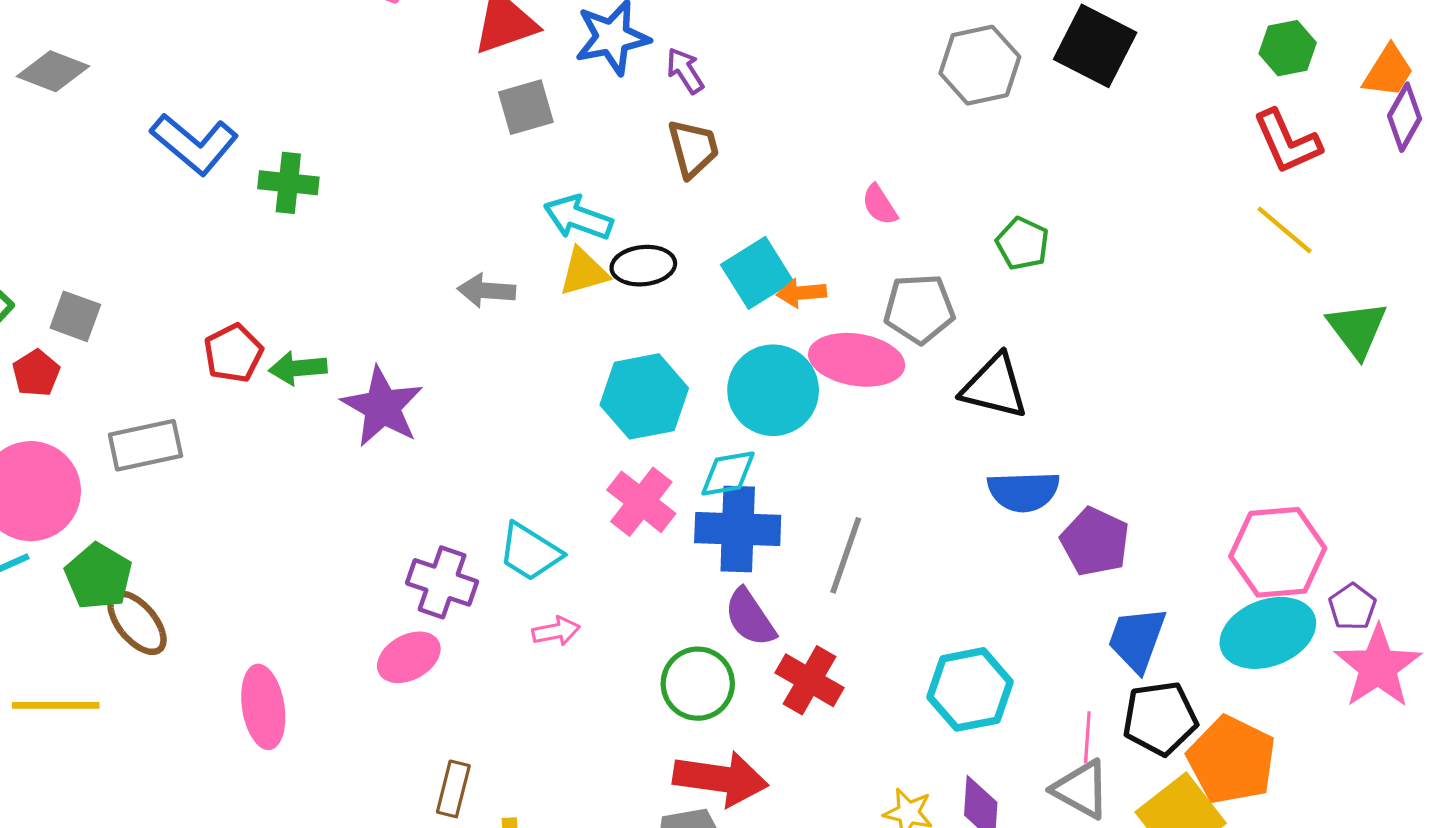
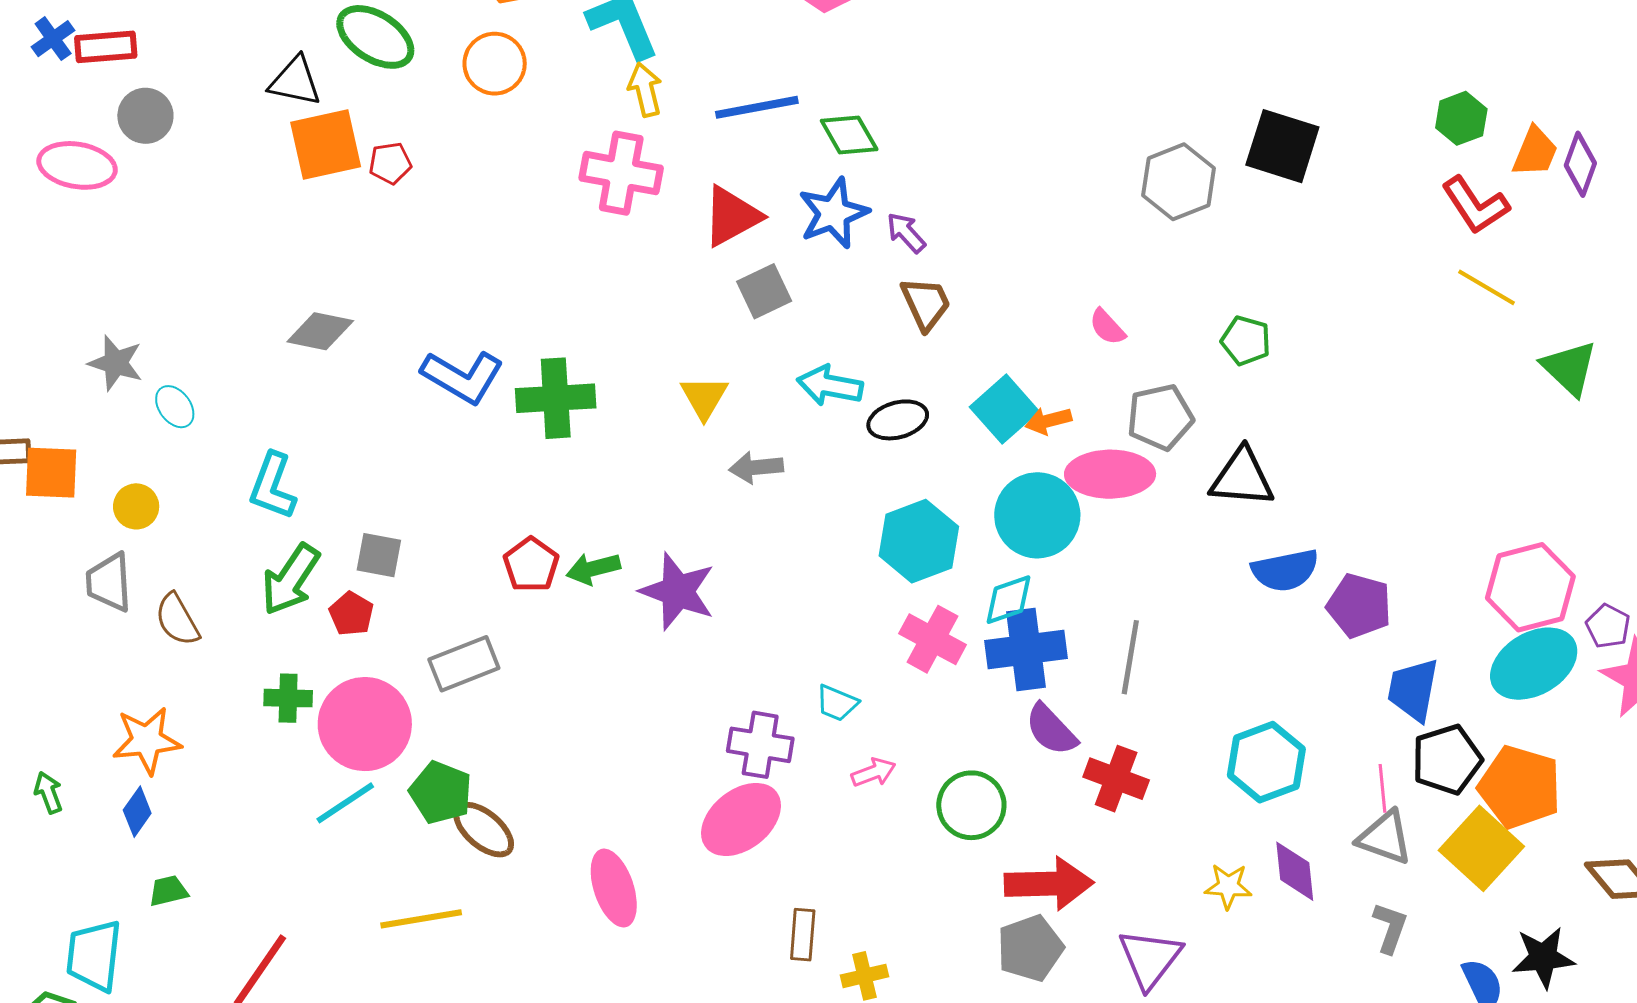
orange trapezoid: (1388, 71) -> (1535, 152), moved
green cross: (288, 183) -> (556, 398), size x1.4
yellow triangle: (584, 272) -> (704, 397), moved, turned -34
cyan trapezoid: (530, 552) -> (837, 703), size x0.7
pink ellipse: (409, 657) -> (741, 819), size x1.4
green circle: (698, 684) -> (971, 805), moved

